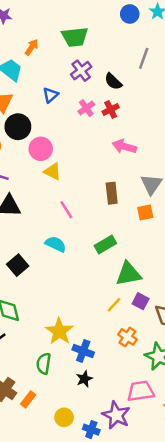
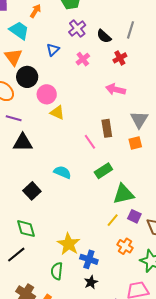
gray line: (144, 58) -> (130, 30), moved
red cross: (111, 109) -> (120, 58), moved
pink line: (66, 210) -> (90, 142), moved

